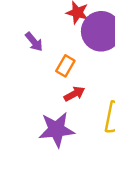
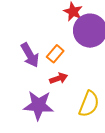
purple arrow: (34, 42) -> (30, 55), moved, size x1.4

